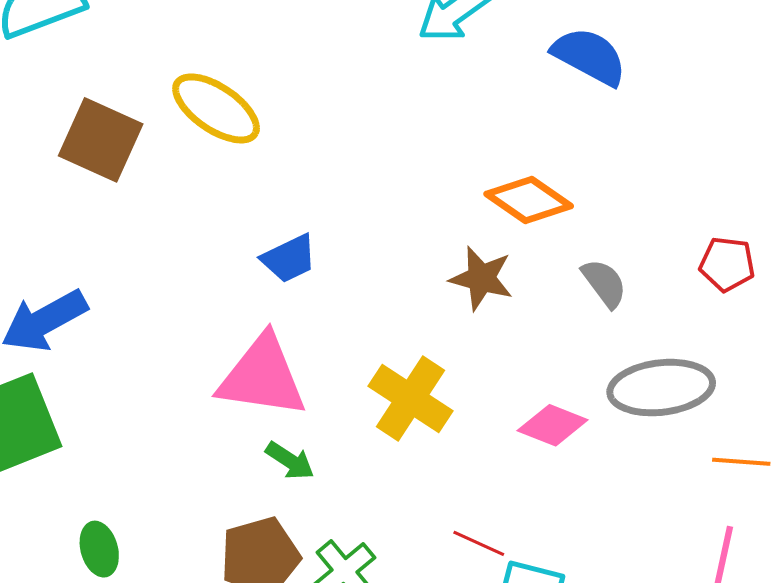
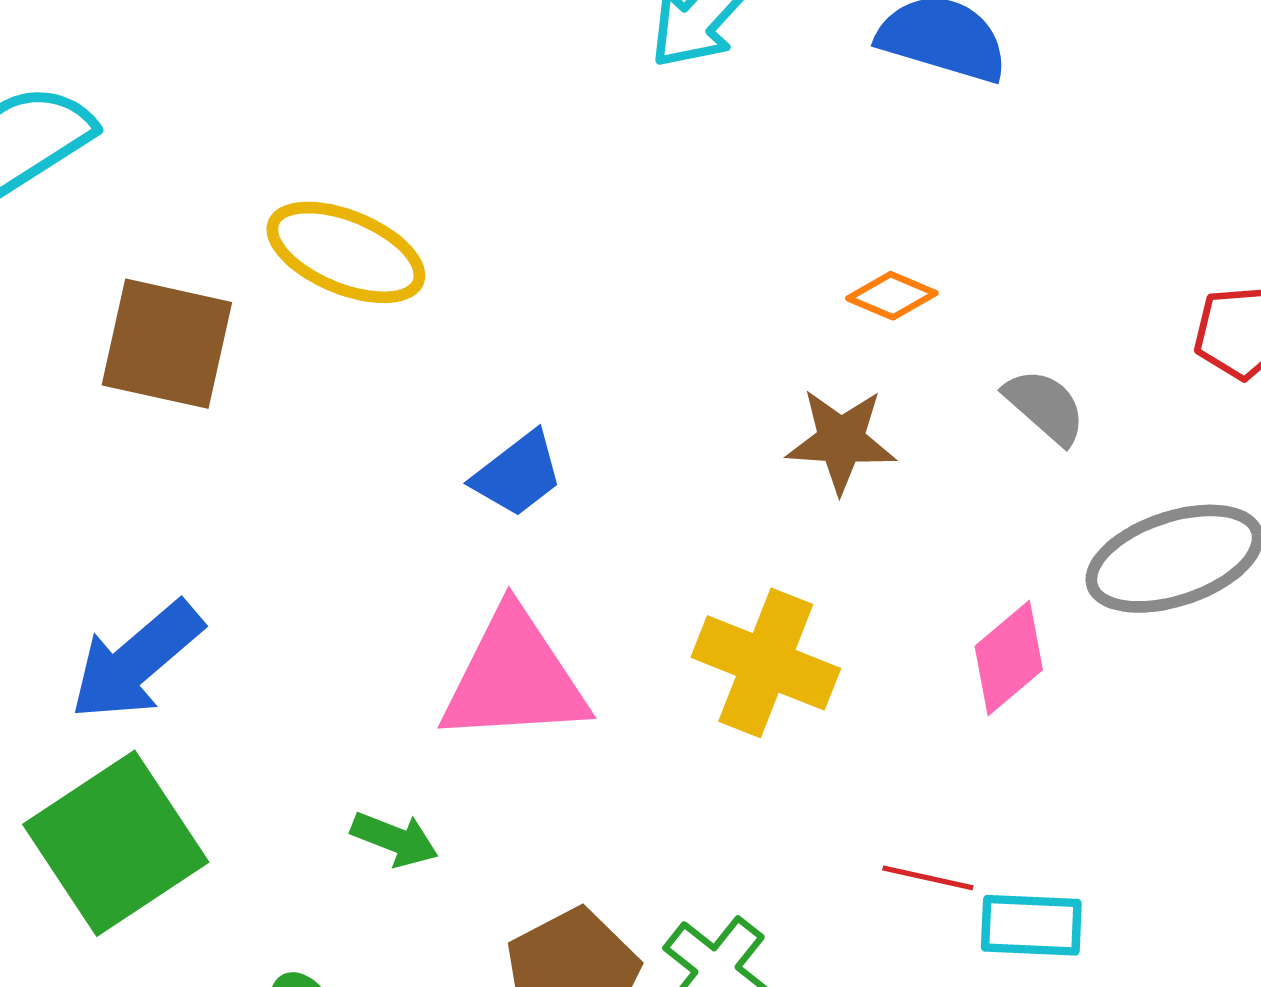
orange diamond: (529, 200) -> (892, 296), size x0.6
pink diamond: (553, 425) -> (1009, 658), turned -50
green arrow: (290, 461) -> (395, 839), moved

